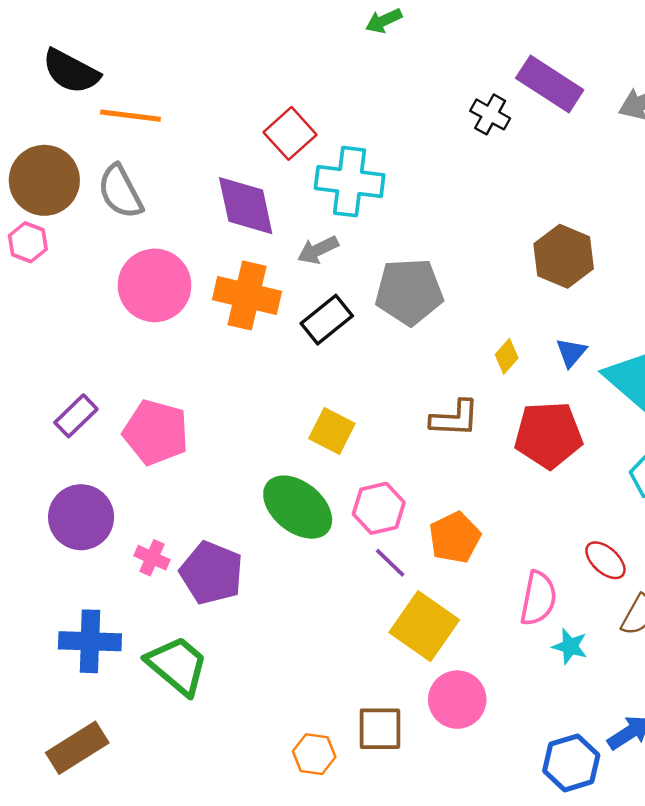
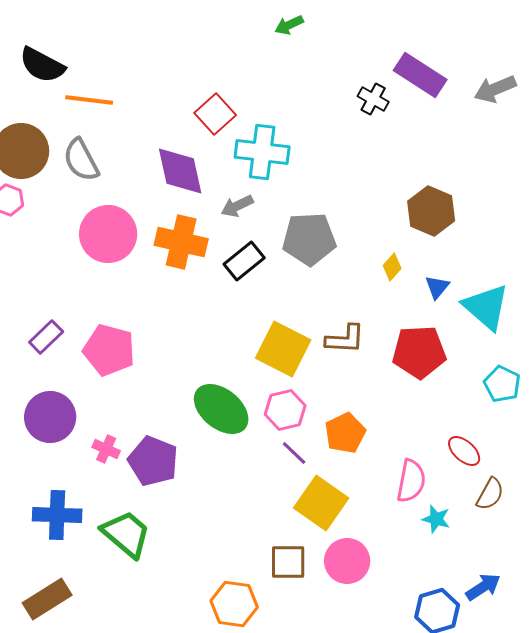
yellow diamond: (507, 356) -> (392, 267), moved
yellow square: (332, 431) -> (283, 349), moved, size x1.5
brown square: (380, 729) -> (288, 562), moved
orange hexagon: (314, 754) -> (234, 604), size x1.4

